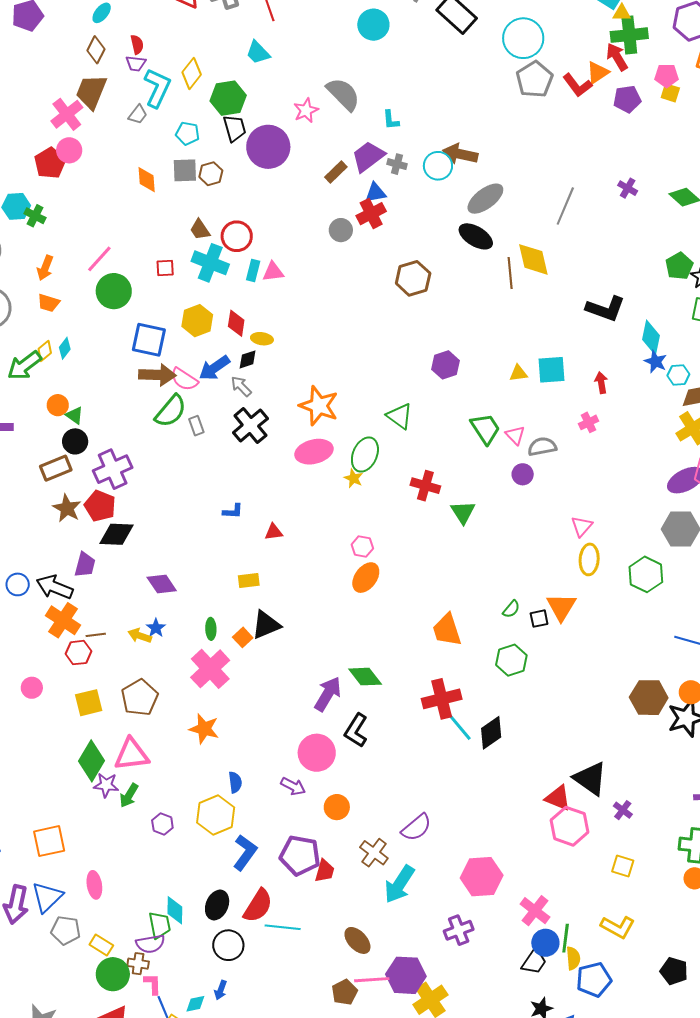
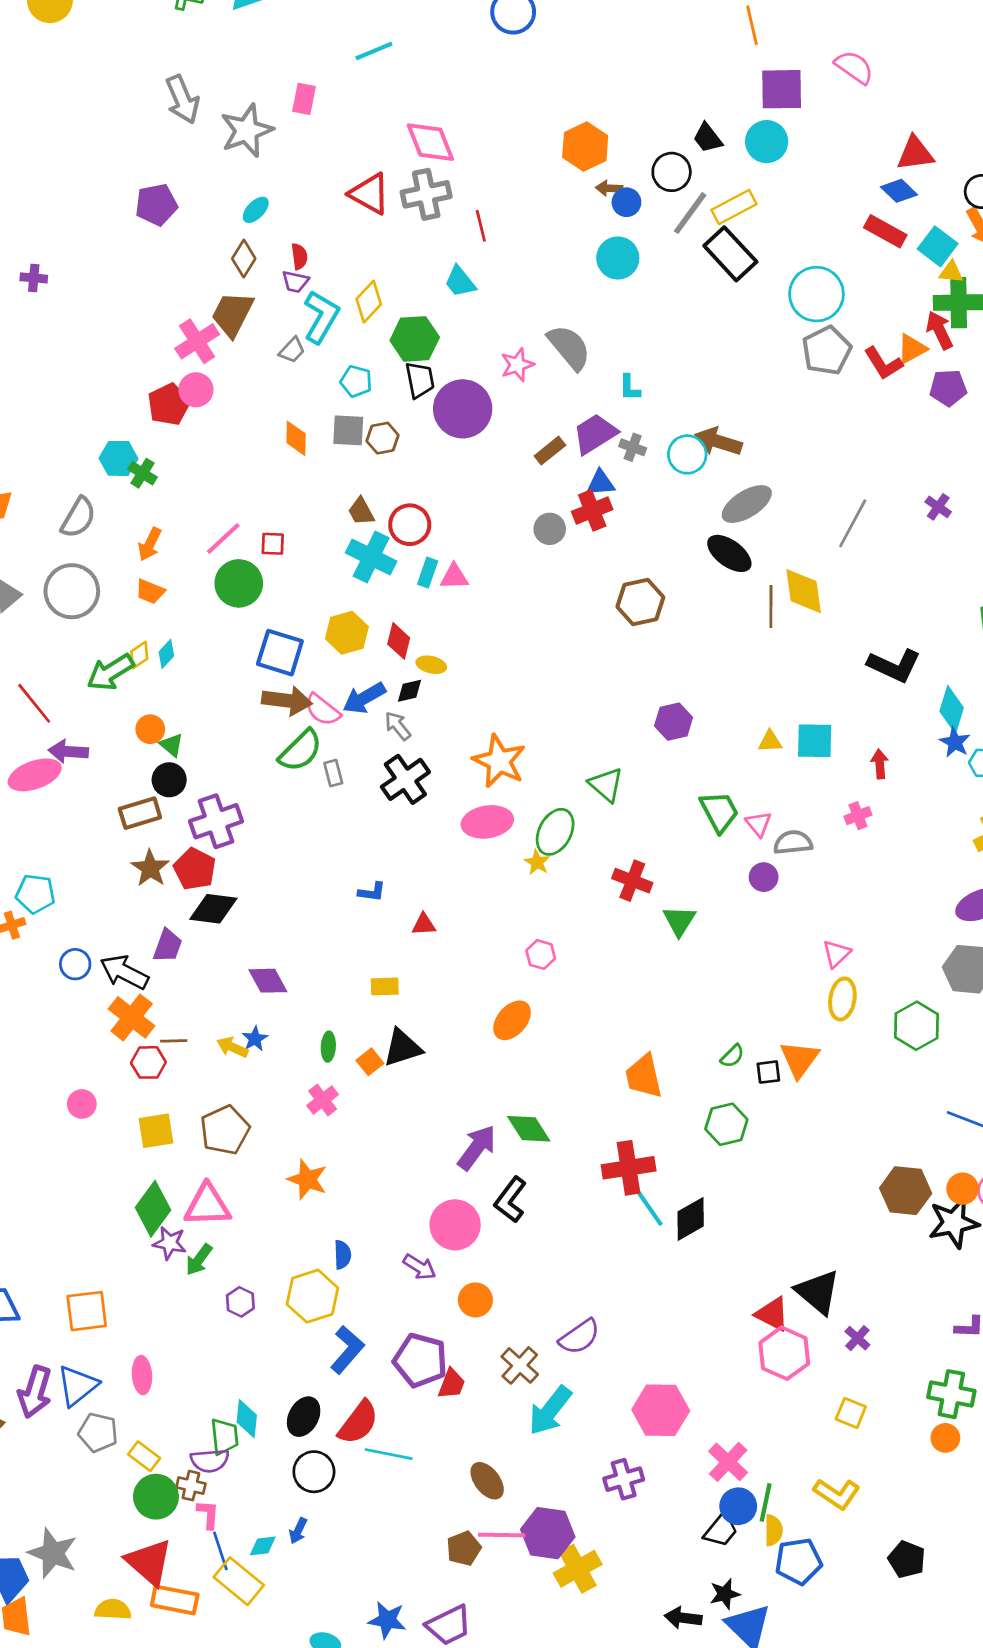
red square: (165, 268) -> (273, 544), moved
orange ellipse: (366, 578) -> (512, 1020), moved
pink cross: (210, 669) -> (323, 1100), size x0.6

